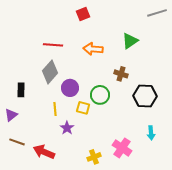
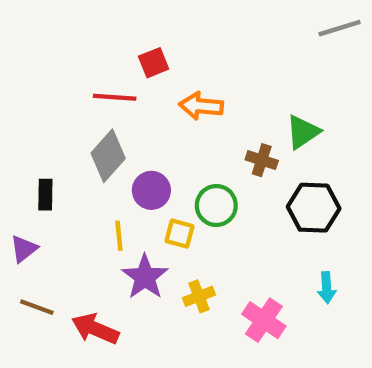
red square: (83, 14) -> (154, 63), moved
green triangle: (130, 41) -> (303, 132), moved
purple star: (67, 128) -> (145, 277), size x1.5
yellow cross: (94, 157) -> (199, 296), moved

